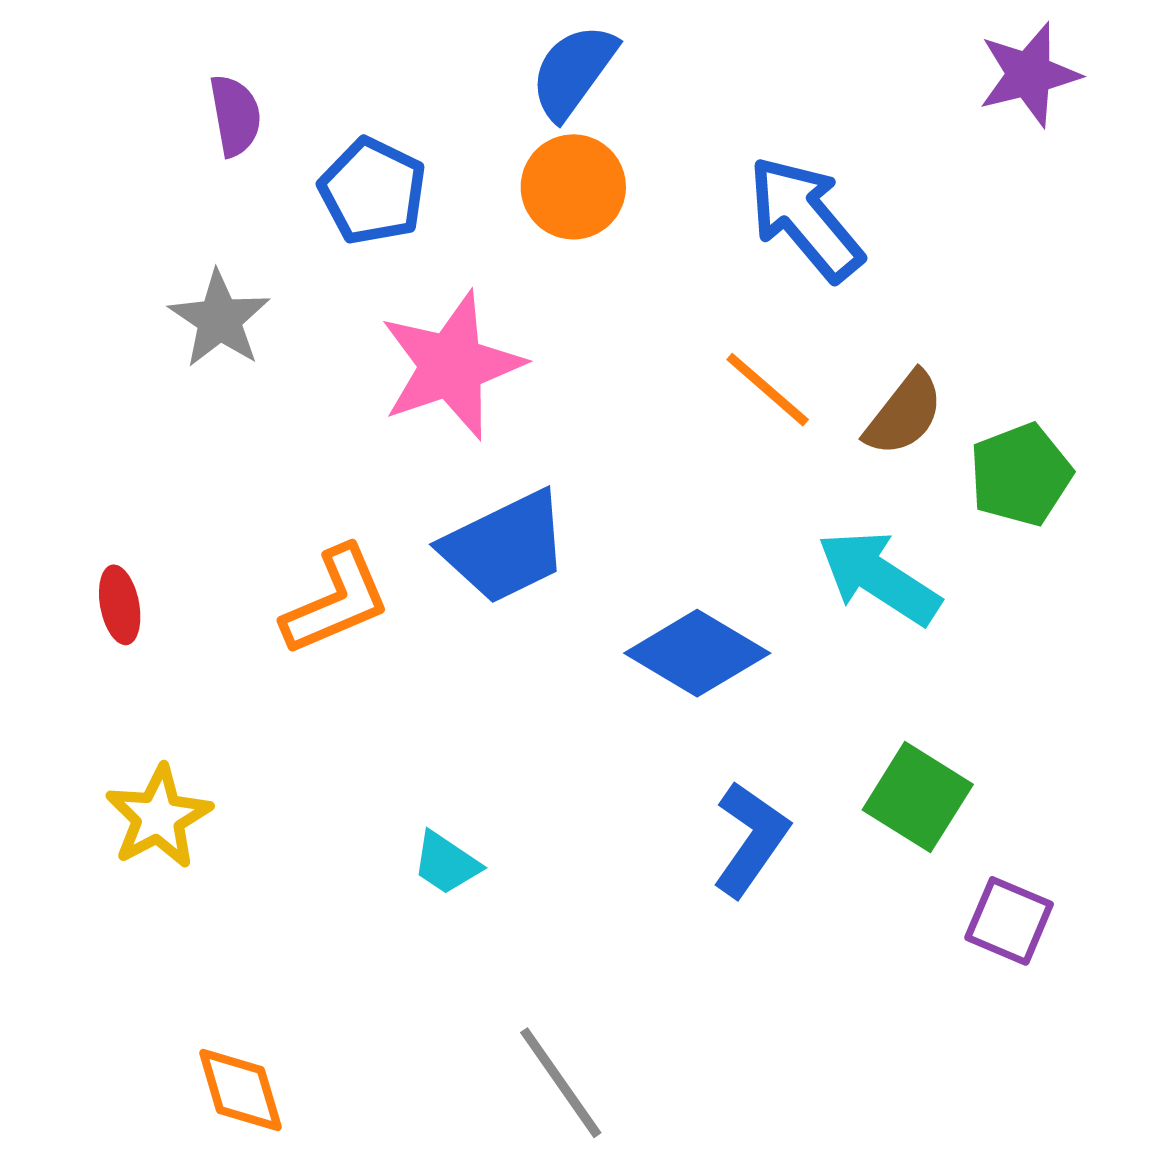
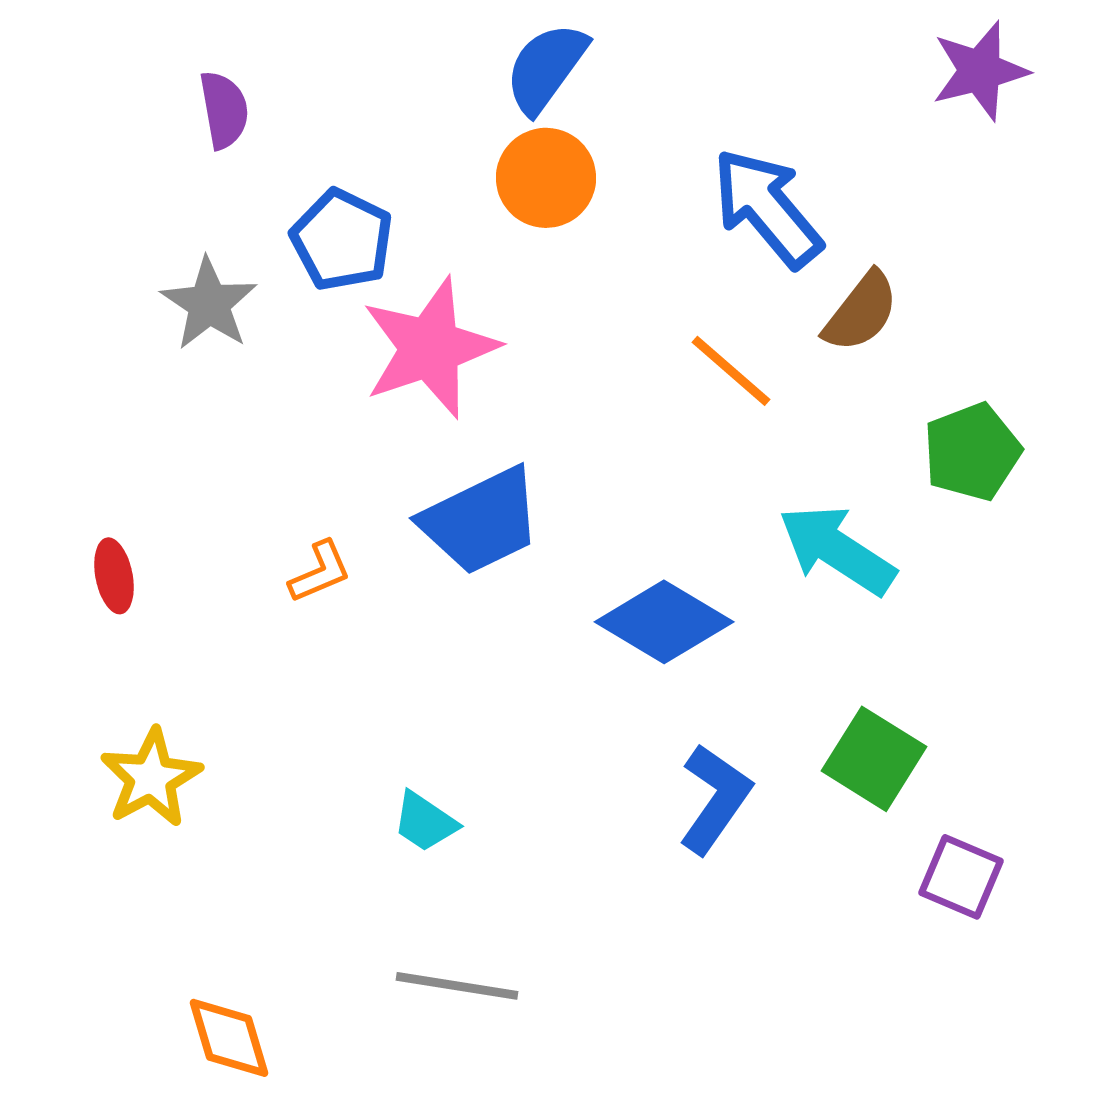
blue pentagon: (373, 191) -> (342, 240), moved
brown semicircle: (904, 414) -> (861, 312), moved
orange L-shape: (336, 601) -> (320, 572), size x0.6
gray line: (561, 1083) -> (457, 986), moved, turned -46

